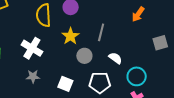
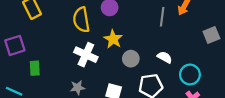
gray line: (101, 32) -> (162, 17), moved
white cross: (32, 48) -> (86, 55), moved

